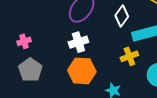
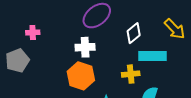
gray pentagon: (30, 70) -> (17, 61), moved

